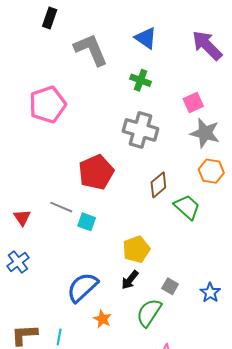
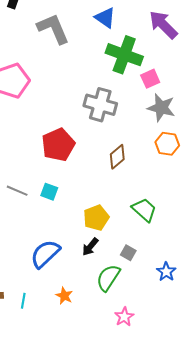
green cross: (140, 80) -> (124, 55), moved, size x1.8
gray line: (61, 207) -> (17, 191), moved
green trapezoid: (187, 207) -> (144, 210), moved
blue star: (210, 293) -> (166, 272), moved
orange star: (102, 319) -> (64, 296), moved

